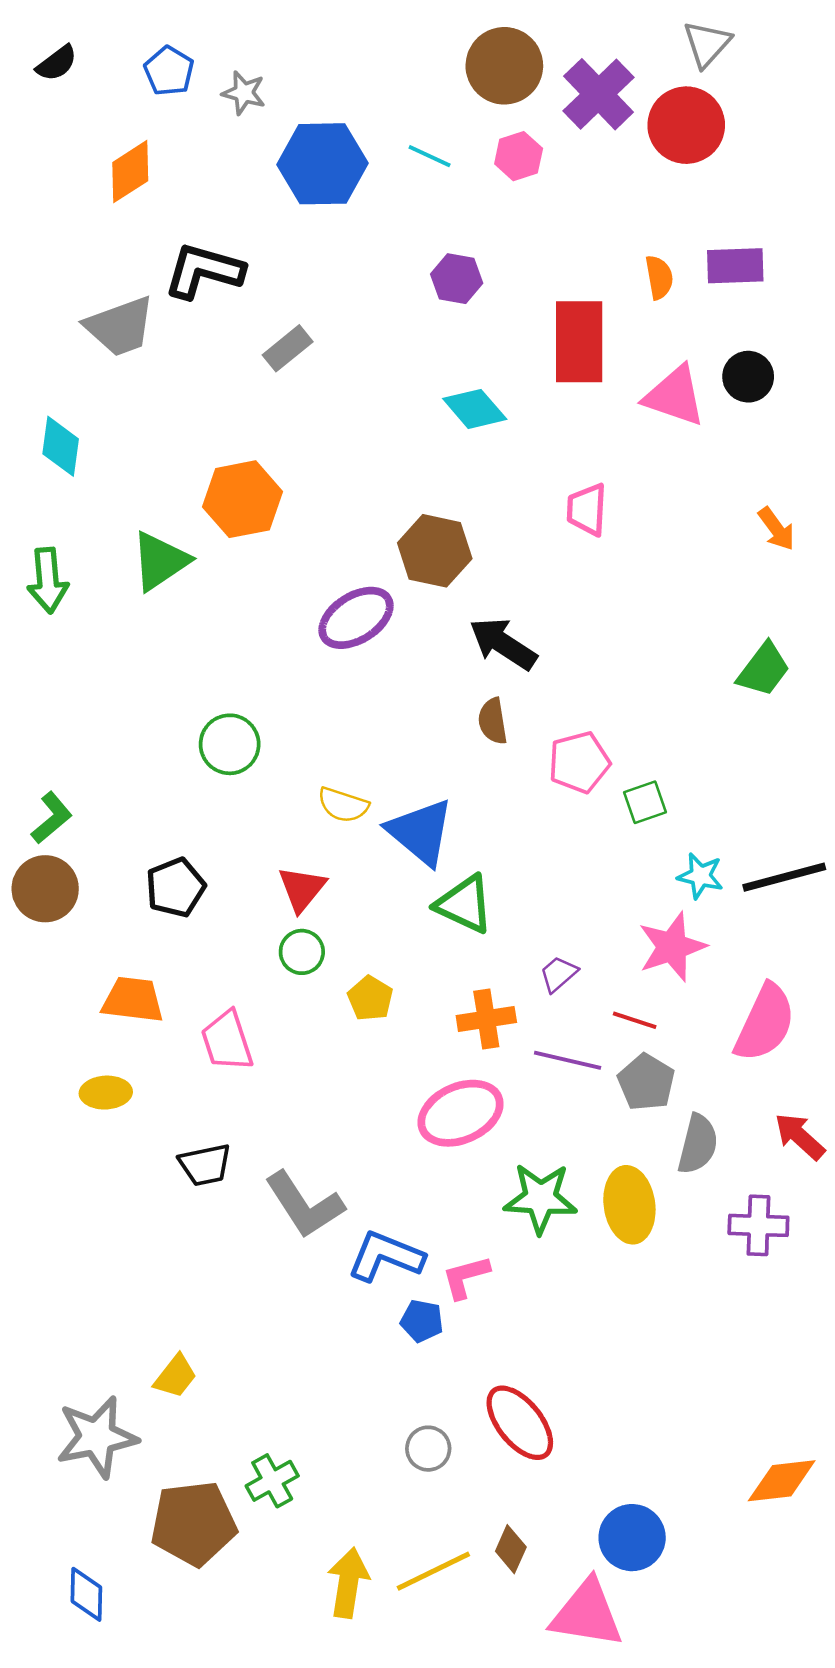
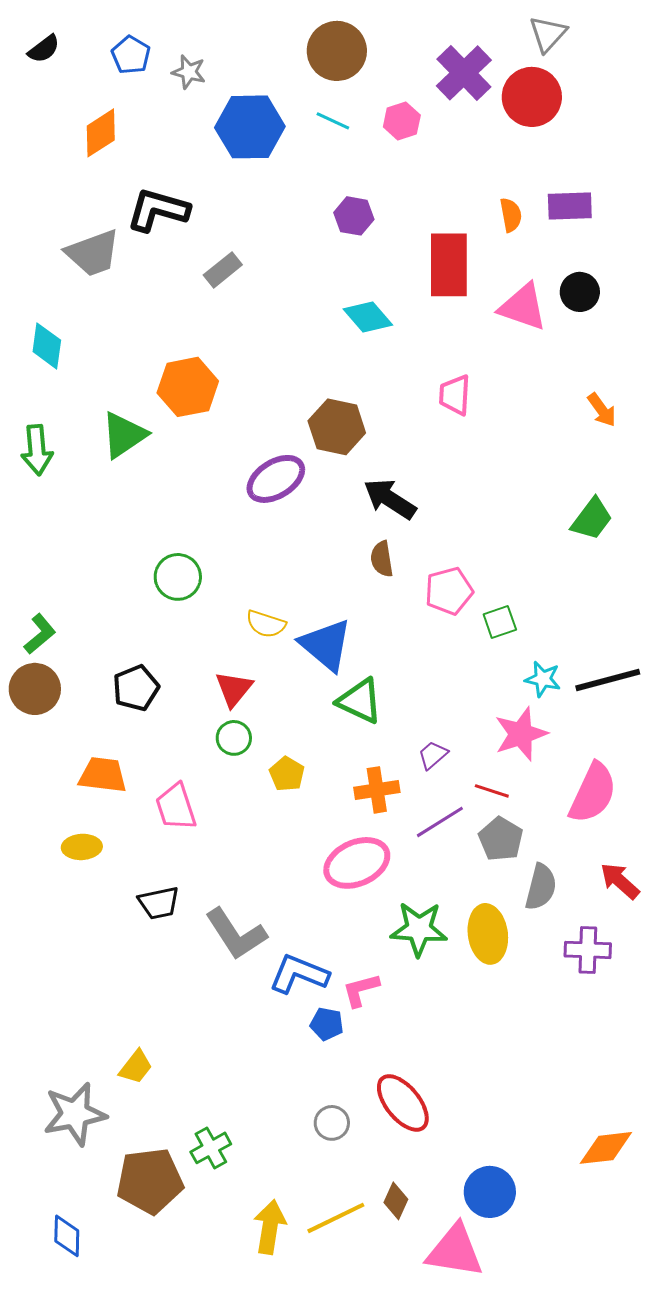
brown circle: (504, 66) -> (337, 51), moved
purple line: (568, 1060) -> (440, 822), turned -45

